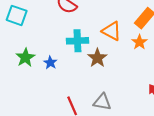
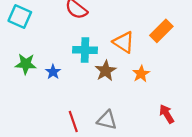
orange star: (139, 42) -> (141, 74), moved
green star: (25, 58) -> (26, 64), turned 30

